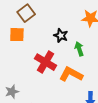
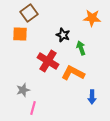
gray star: (12, 92) -> (23, 90), moved

